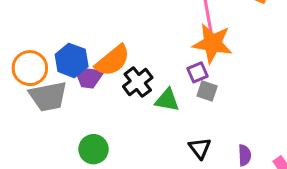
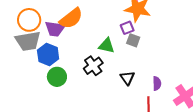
blue hexagon: (72, 60) -> (48, 54), moved
orange circle: (30, 68) -> (29, 20), moved
black cross: (138, 82) -> (93, 66), moved

